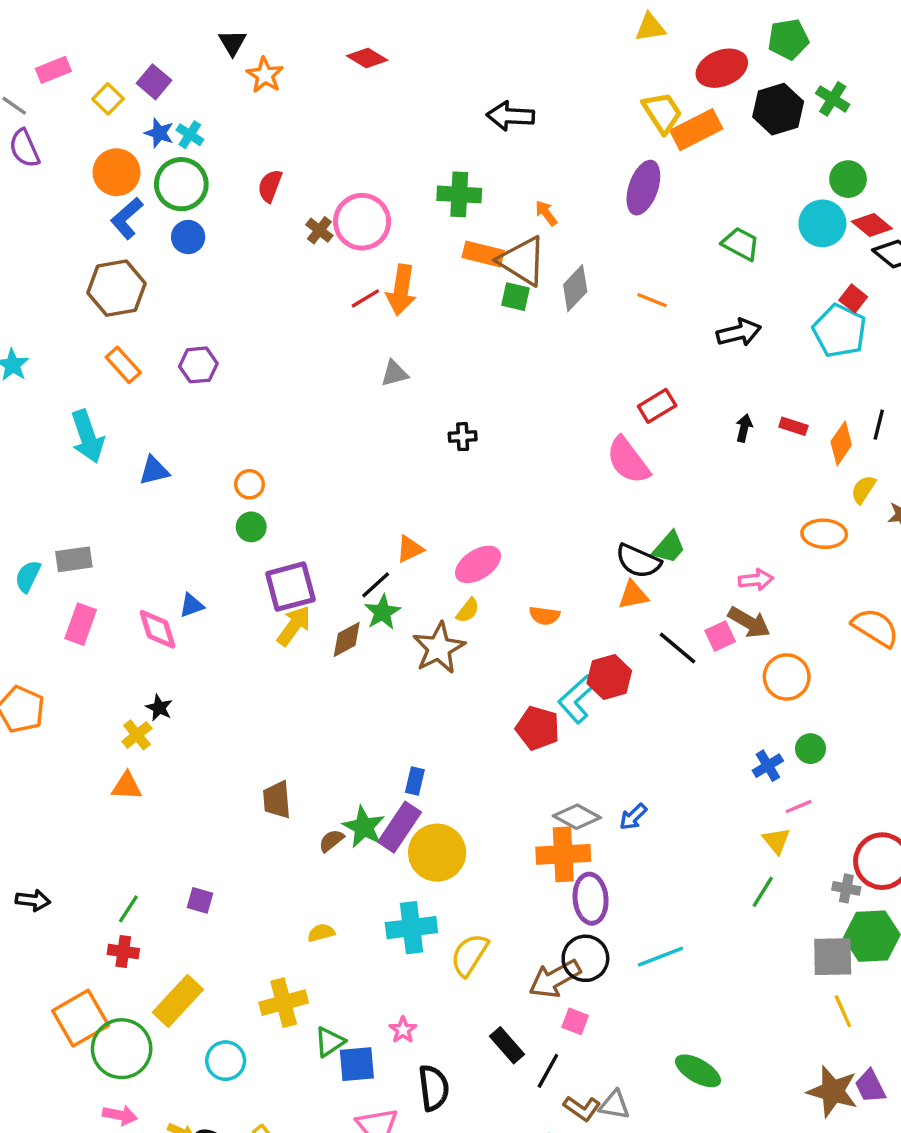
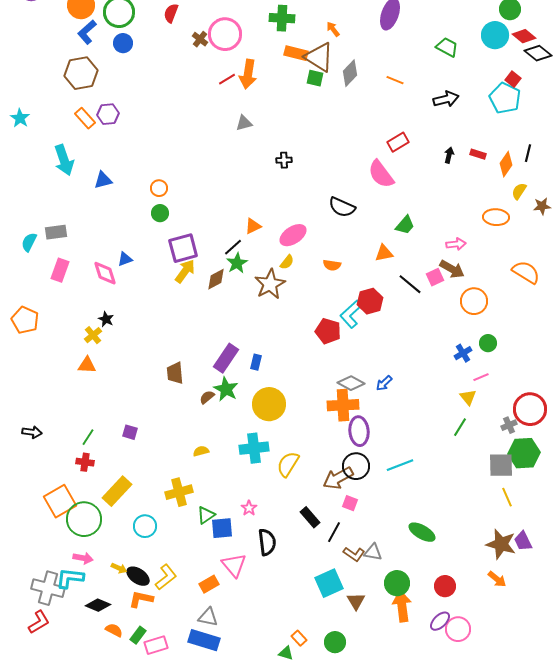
purple hexagon: (198, 365) -> (108, 114), moved
black semicircle: (638, 561) -> (342, 207), moved
purple rectangle: (400, 827) -> (226, 358), moved
gray cross: (846, 888) -> (509, 425), turned -35

